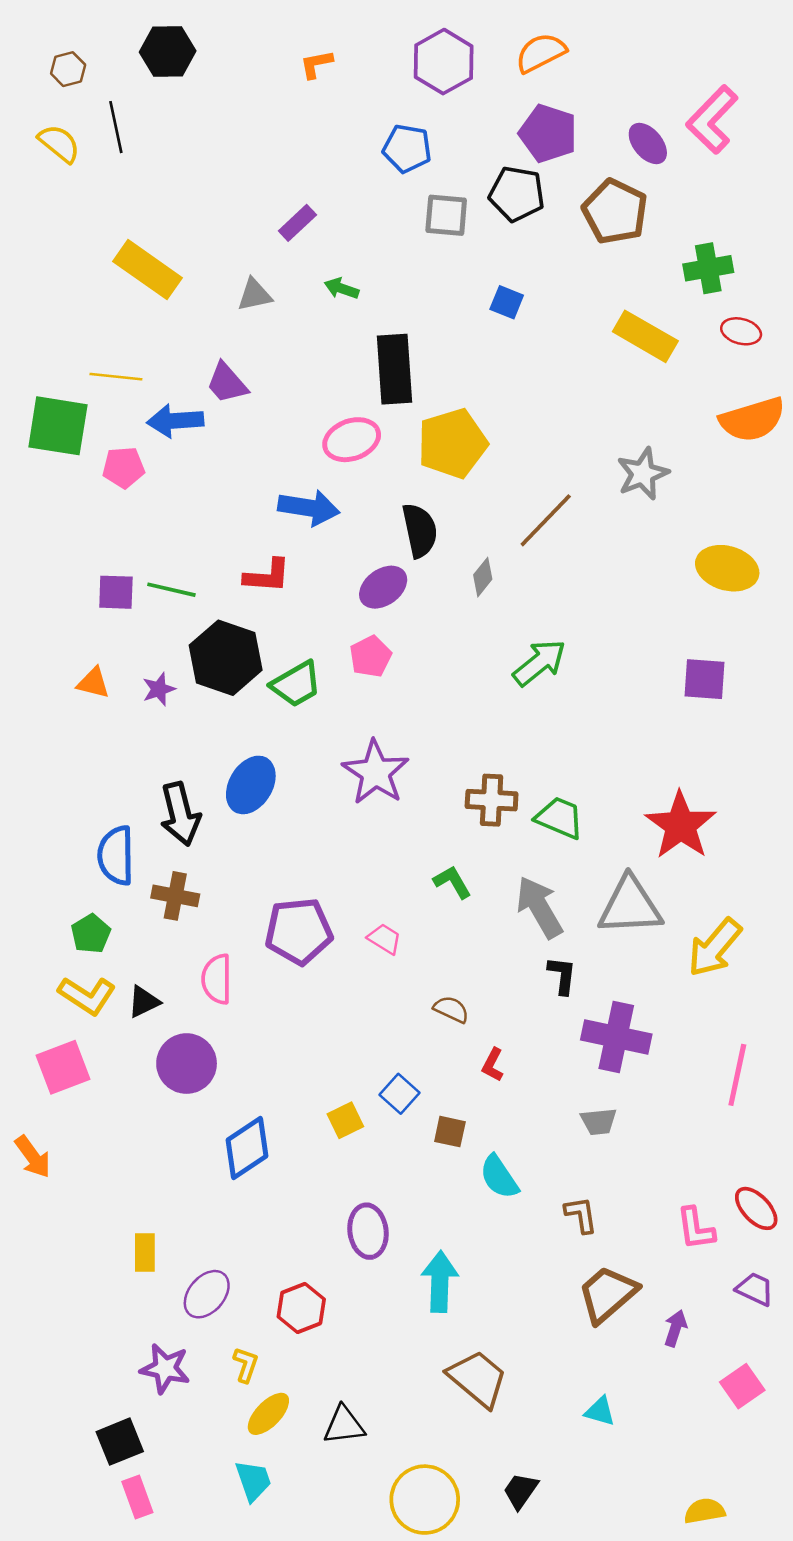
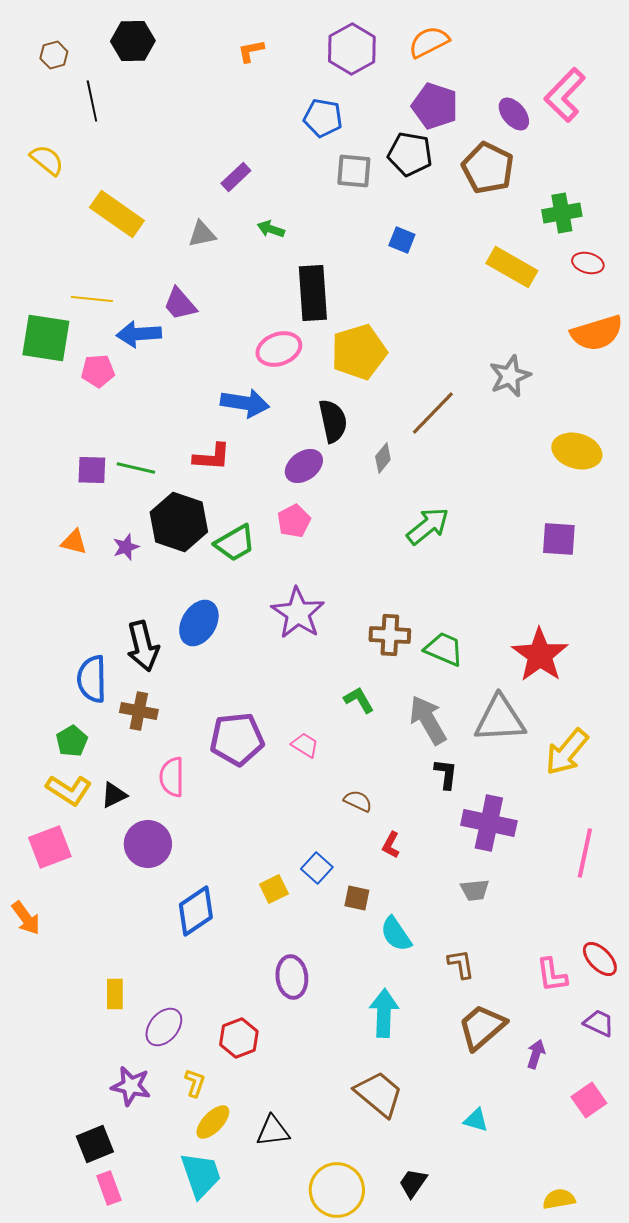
yellow semicircle: (59, 144) -> (47, 160), moved
cyan arrow: (440, 1282) -> (384, 1013), moved
cyan trapezoid: (253, 1481) -> (201, 1175), size x1.4

